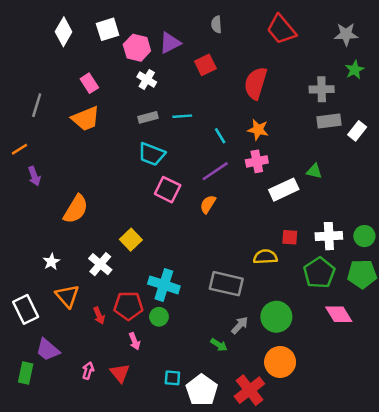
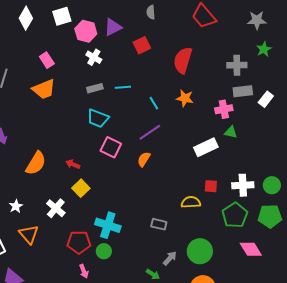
pink cross: (257, 161) -> (224, 109), moved
gray rectangle: (226, 284) -> (159, 224), size x0.6
red arrow: (99, 316) -> (73, 164), moved, turned 136

